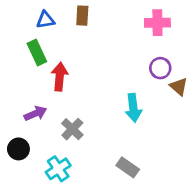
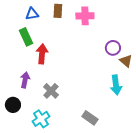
pink cross: (157, 23) -> (85, 16), moved
cyan arrow: (133, 108) -> (116, 85), moved
purple arrow: (35, 113) -> (25, 80), turned -56

